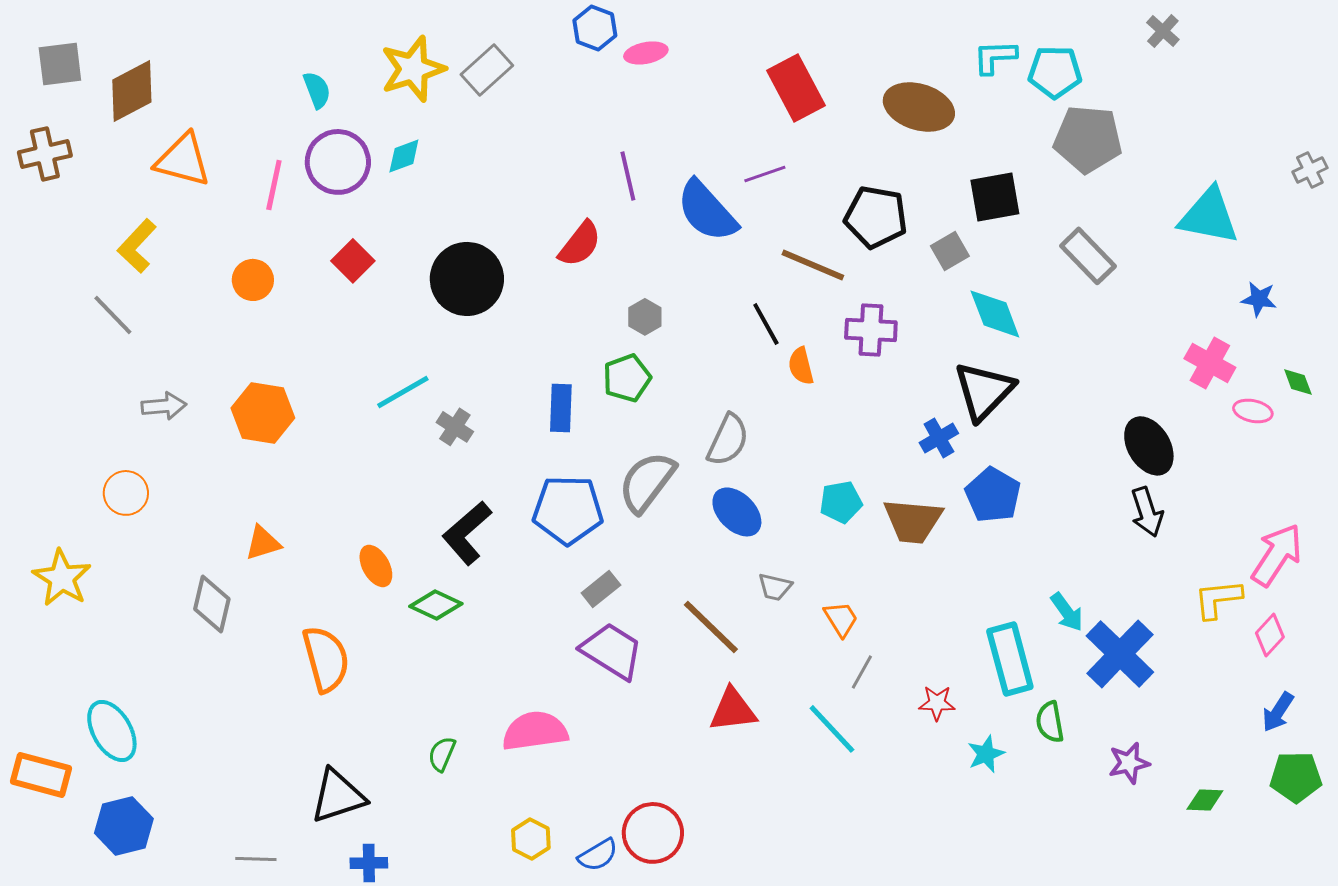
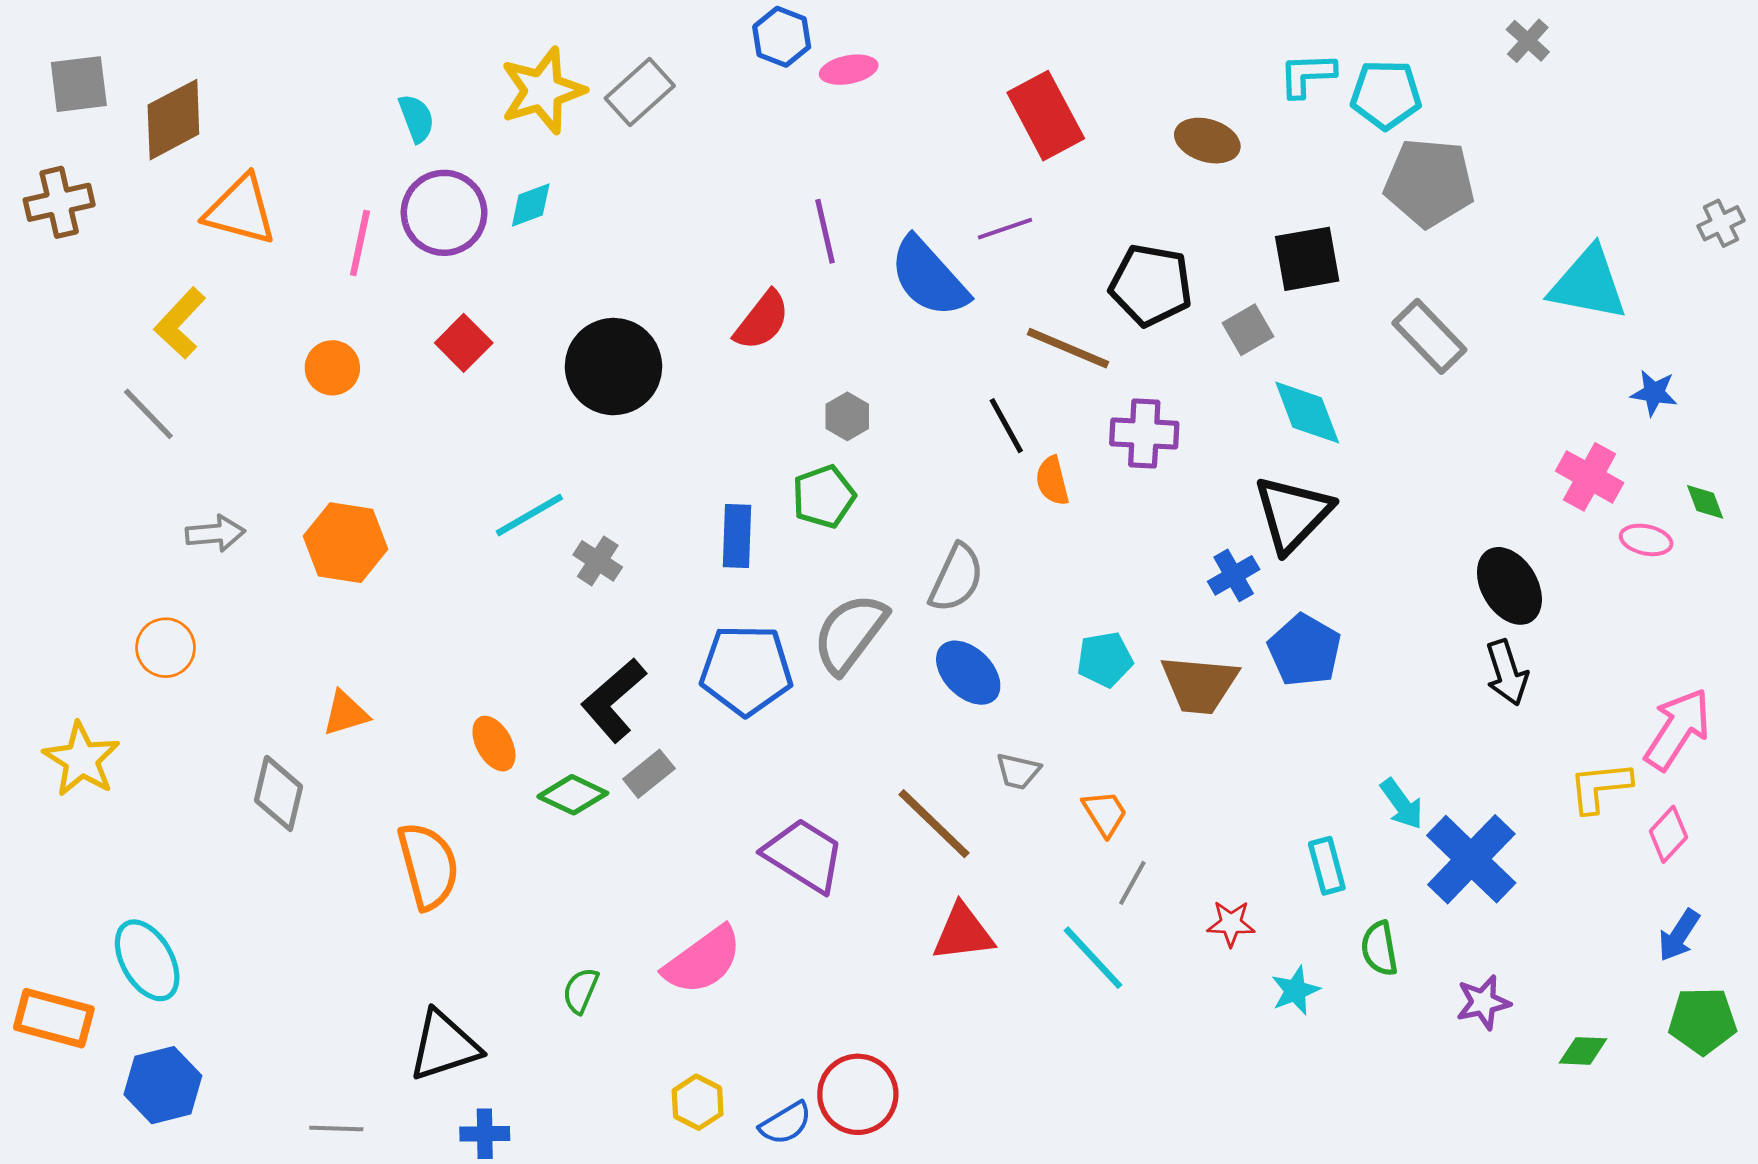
brown ellipse: (919, 107) -> (1207, 141), size x0.7
gray rectangle: (601, 589) -> (649, 774), moved
cyan rectangle: (1010, 659) -> (1327, 866), size x0.6
pink semicircle: (535, 731) -> (703, 960), turned 152

